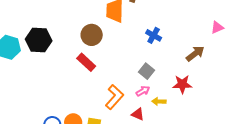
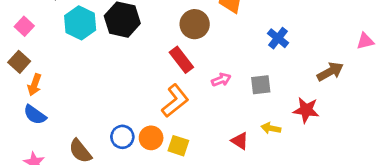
gray square: (147, 71) -> (261, 85), turned 35
pink arrow: (143, 91) -> (221, 80), moved
orange L-shape: (114, 97) -> (175, 101), moved

